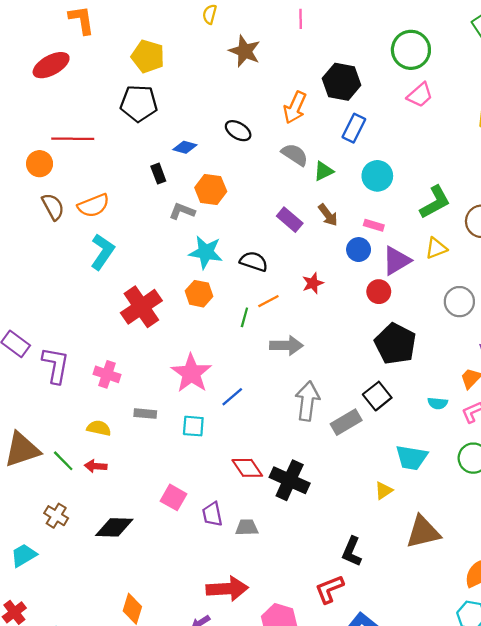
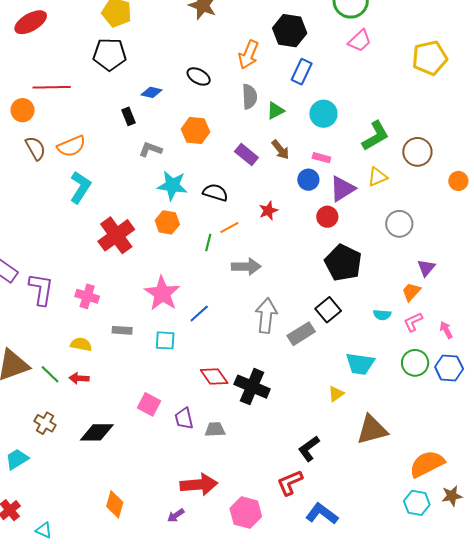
gray semicircle: (295, 155) -> (250, 97), turned 55
orange hexagon: (211, 190) -> (195, 130), moved
black L-shape: (352, 552) -> (309, 449), turned 32

